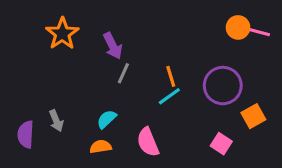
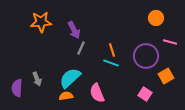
pink line: (259, 32) -> (170, 42), moved
orange star: (62, 34) -> (41, 22), turned 30
cyan line: (169, 96) -> (111, 63), turned 56
cyan semicircle: (107, 119) -> (70, 78), size x1.6

